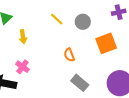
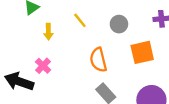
yellow line: (57, 19) -> (80, 20), moved
orange semicircle: (69, 55) -> (98, 60), size x1.5

